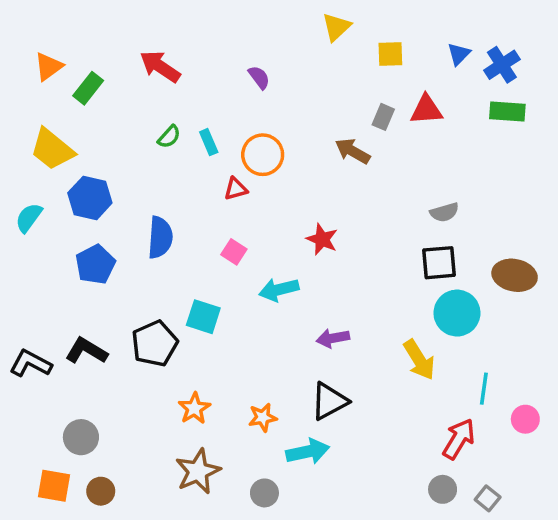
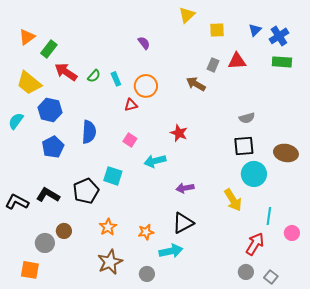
red arrow: (160, 67) -> (66, 72), moved
brown circle: (101, 491) -> (64, 231), moved

